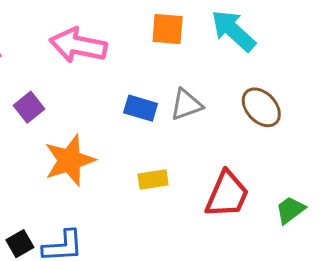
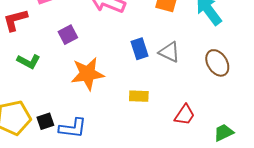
gray triangle: (186, 105) -> (169, 52), turned 35
blue rectangle: (141, 108) -> (140, 49), turned 45
red trapezoid: (227, 194) -> (185, 115), size x0.7

